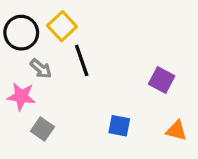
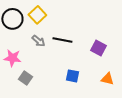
black line: (82, 60) -> (62, 40), moved, turned -60
gray arrow: (41, 69) -> (38, 41), moved

